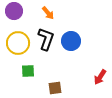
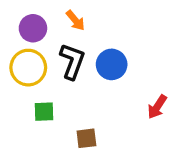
purple circle: (14, 11) -> (33, 28), moved
red arrow: (100, 77) -> (157, 107), moved

